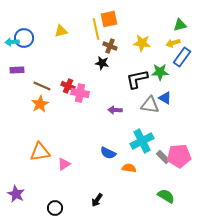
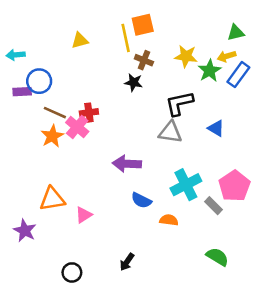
blue circle: (24, 38) -> (39, 81), moved
green star: (160, 72) -> (210, 71), moved, turned -30
red cross: (68, 86) -> (89, 113), turned -32
pink cross: (80, 93) -> (77, 127), moved, turned 30
gray triangle: (150, 105) -> (170, 132), moved
purple arrow: (115, 110) -> (127, 164), moved, size x1.5
pink pentagon: (179, 156) -> (234, 186), moved, turned -30
purple star: (16, 194) -> (25, 231), moved

